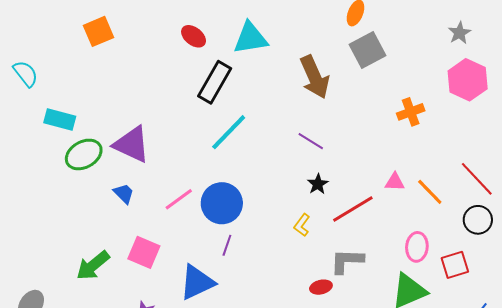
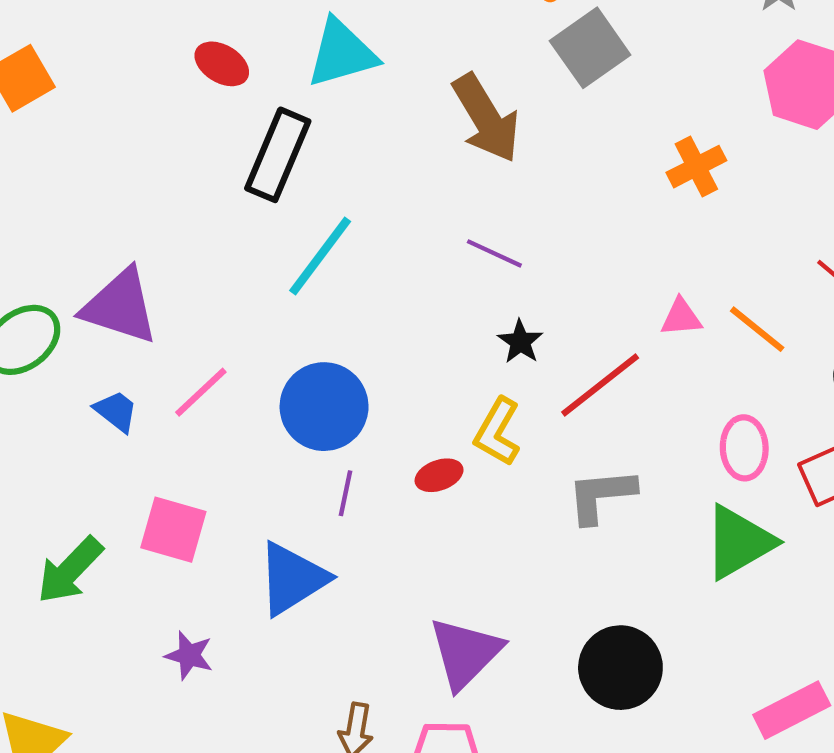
pink line: (179, 199) -> (201, 392), moved
yellow L-shape: (302, 225) -> (497, 432), size x1.4
red ellipse: (321, 287) -> (439, 475), moved

